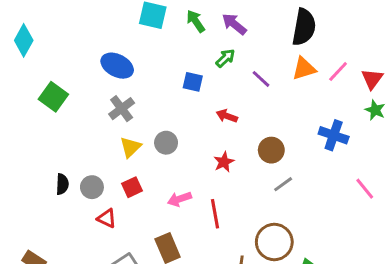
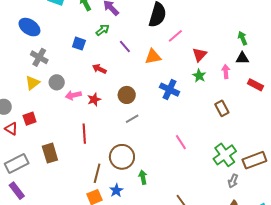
orange triangle: (304, 69) -> (153, 57), moved
pink line: (338, 72) -> (175, 36), moved
gray cross: (122, 109) -> (39, 57), moved, turned -30
red square: (132, 187) -> (30, 119), moved
pink line: (365, 189) -> (181, 142), moved
pink arrow: (179, 199) -> (73, 95), moved

